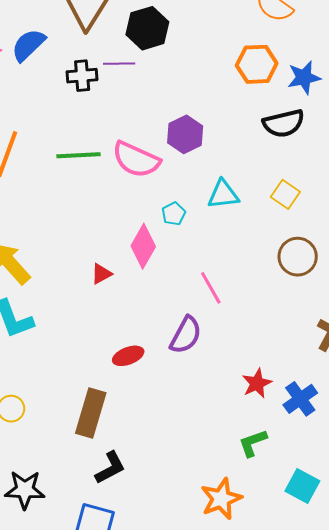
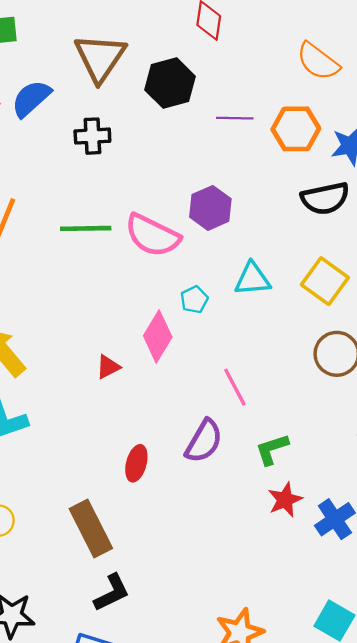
purple line: (119, 64) -> (235, 118), moved
yellow square: (285, 194) -> (325, 281), size x1.4
red ellipse: (128, 356) -> (136, 463), turned -56
brown rectangle: (91, 413) -> (91, 529), turned -45
green L-shape: (253, 443) -> (272, 449), moved

